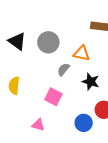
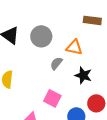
pink square: (53, 97) -> (52, 98), moved

